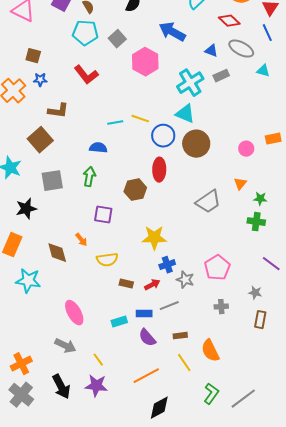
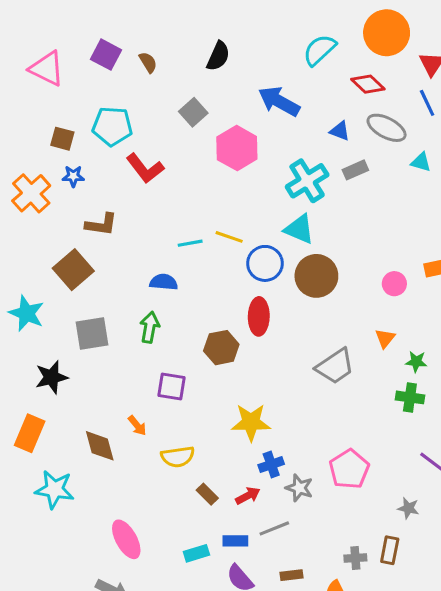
cyan pentagon: (85, 33) -> (112, 126), moved
brown rectangle: (126, 284) -> (207, 494), turned 32
gray cross: (221, 307) -> (355, 558), moved
brown rectangle: (260, 320) -> (390, 550), moved

